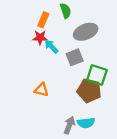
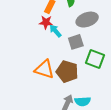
orange triangle: (41, 90) -> (44, 69), size x1.5
brown pentagon: (89, 91) -> (67, 72), moved

